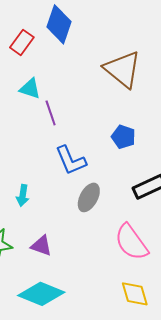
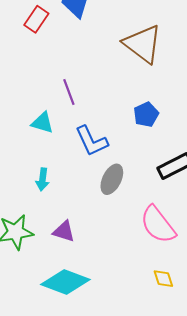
cyan triangle: (30, 89) -> (42, 123), moved
blue pentagon: (123, 137) -> (146, 115), turned 30
yellow diamond: (135, 294) -> (163, 279), size x0.7

